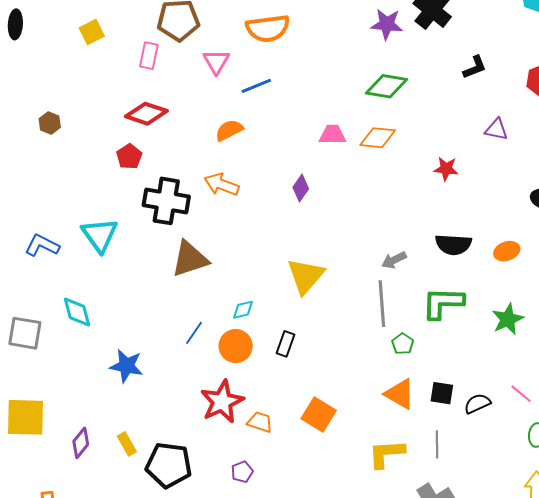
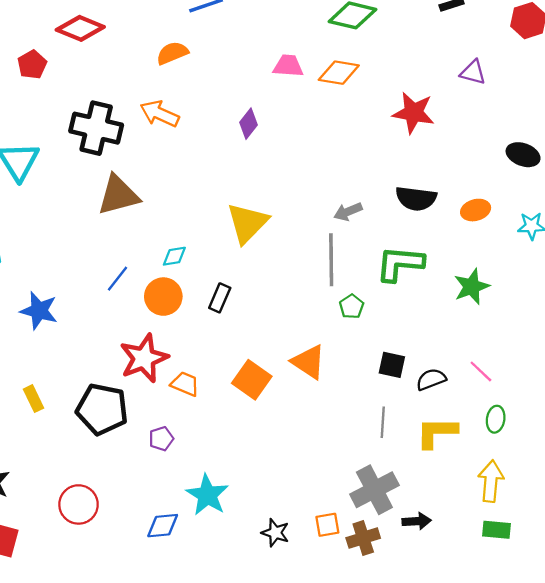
red pentagon: (129, 157) -> (32, 65), moved
red star: (446, 169) -> (413, 113), size x1.5
orange triangle: (400, 394) -> (309, 362), moved
yellow L-shape: (386, 454) -> (437, 433), moved
black pentagon: (169, 465) -> (102, 409), moved

